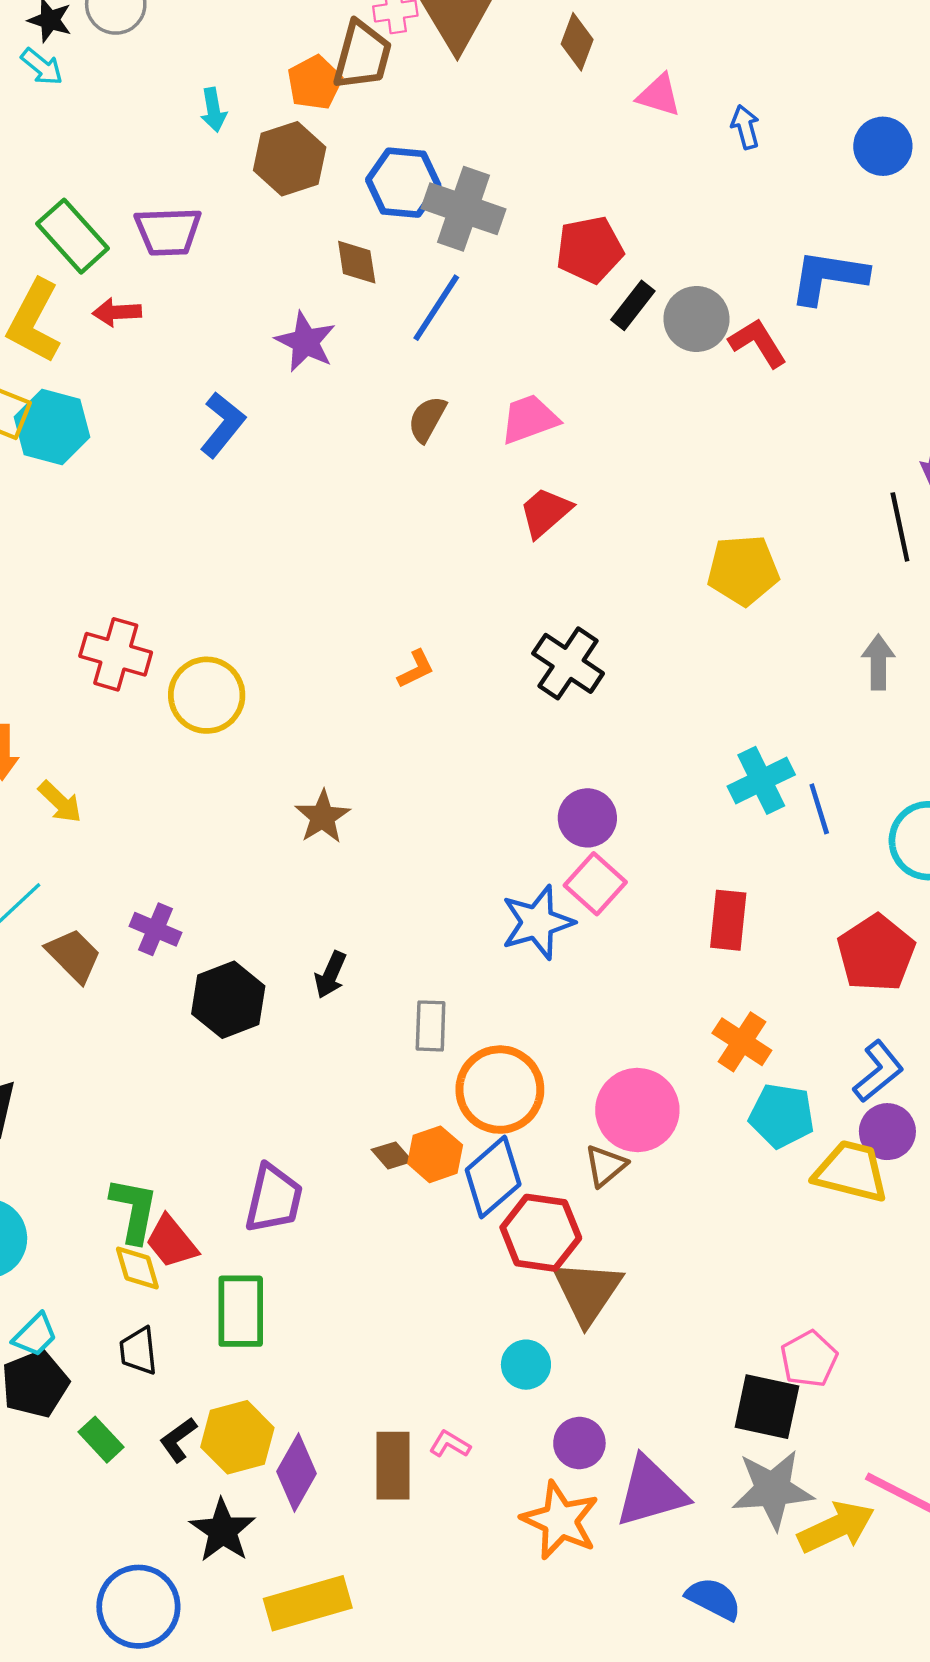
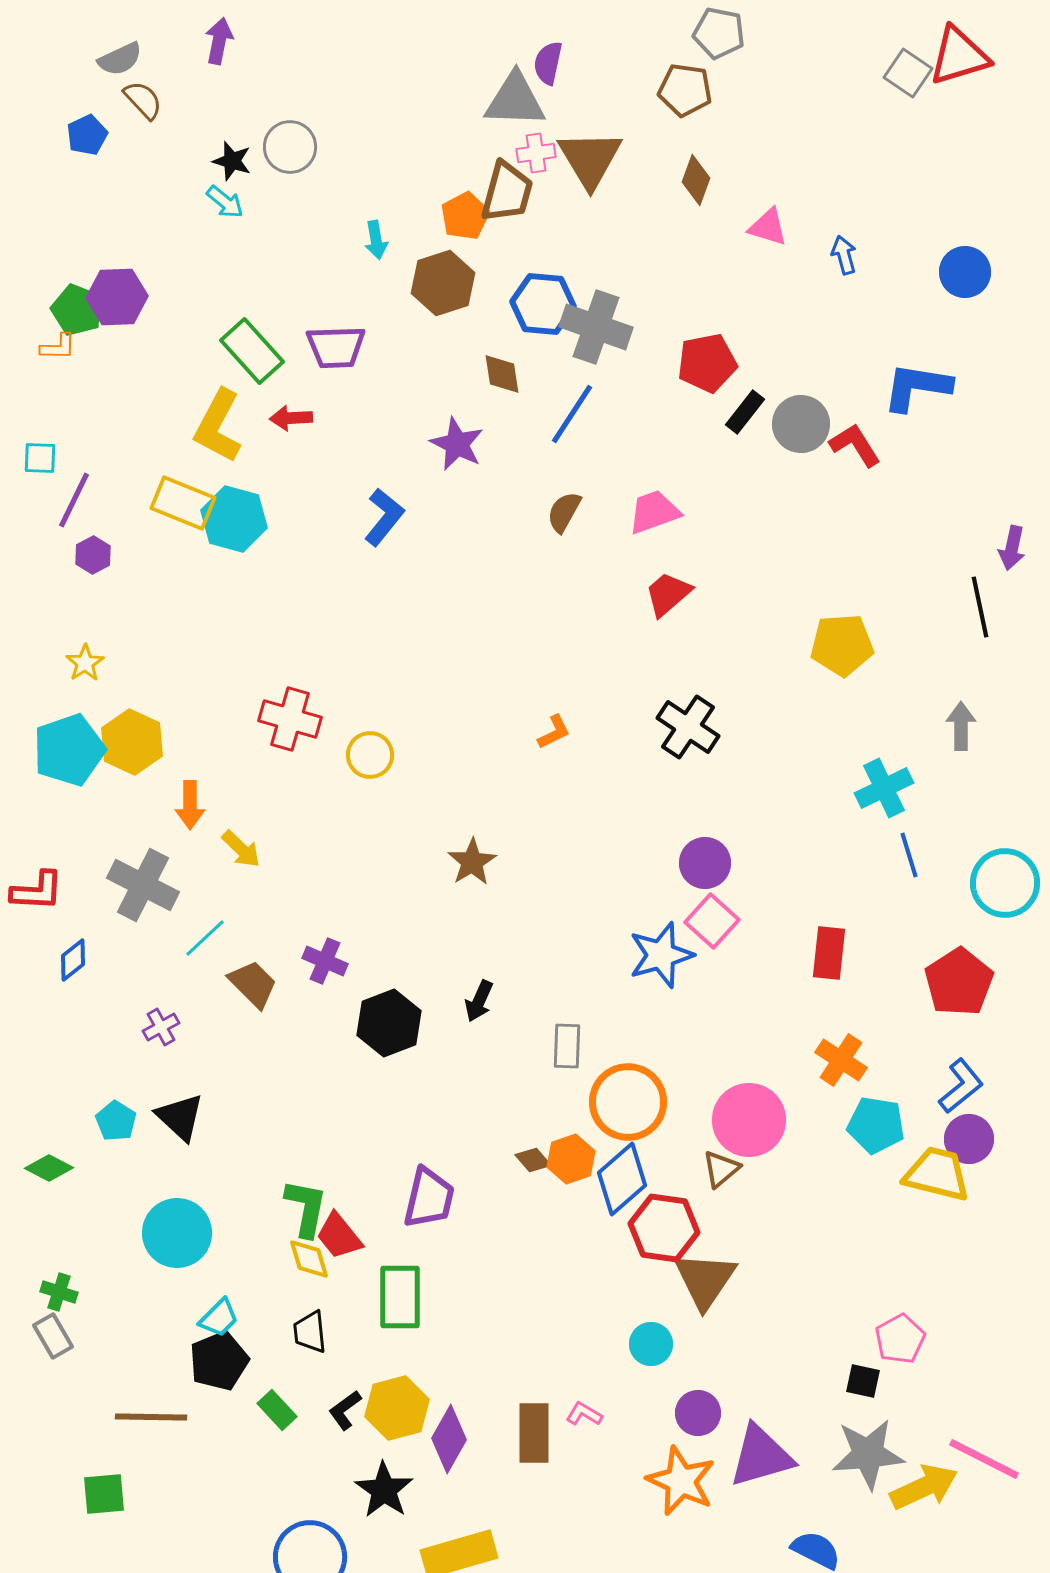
yellow circle: (207, 695) -> (370, 755), size x0.7
cyan cross: (761, 780) -> (884, 788), moved
black square: (767, 1407) -> (863, 1381), size x0.6

